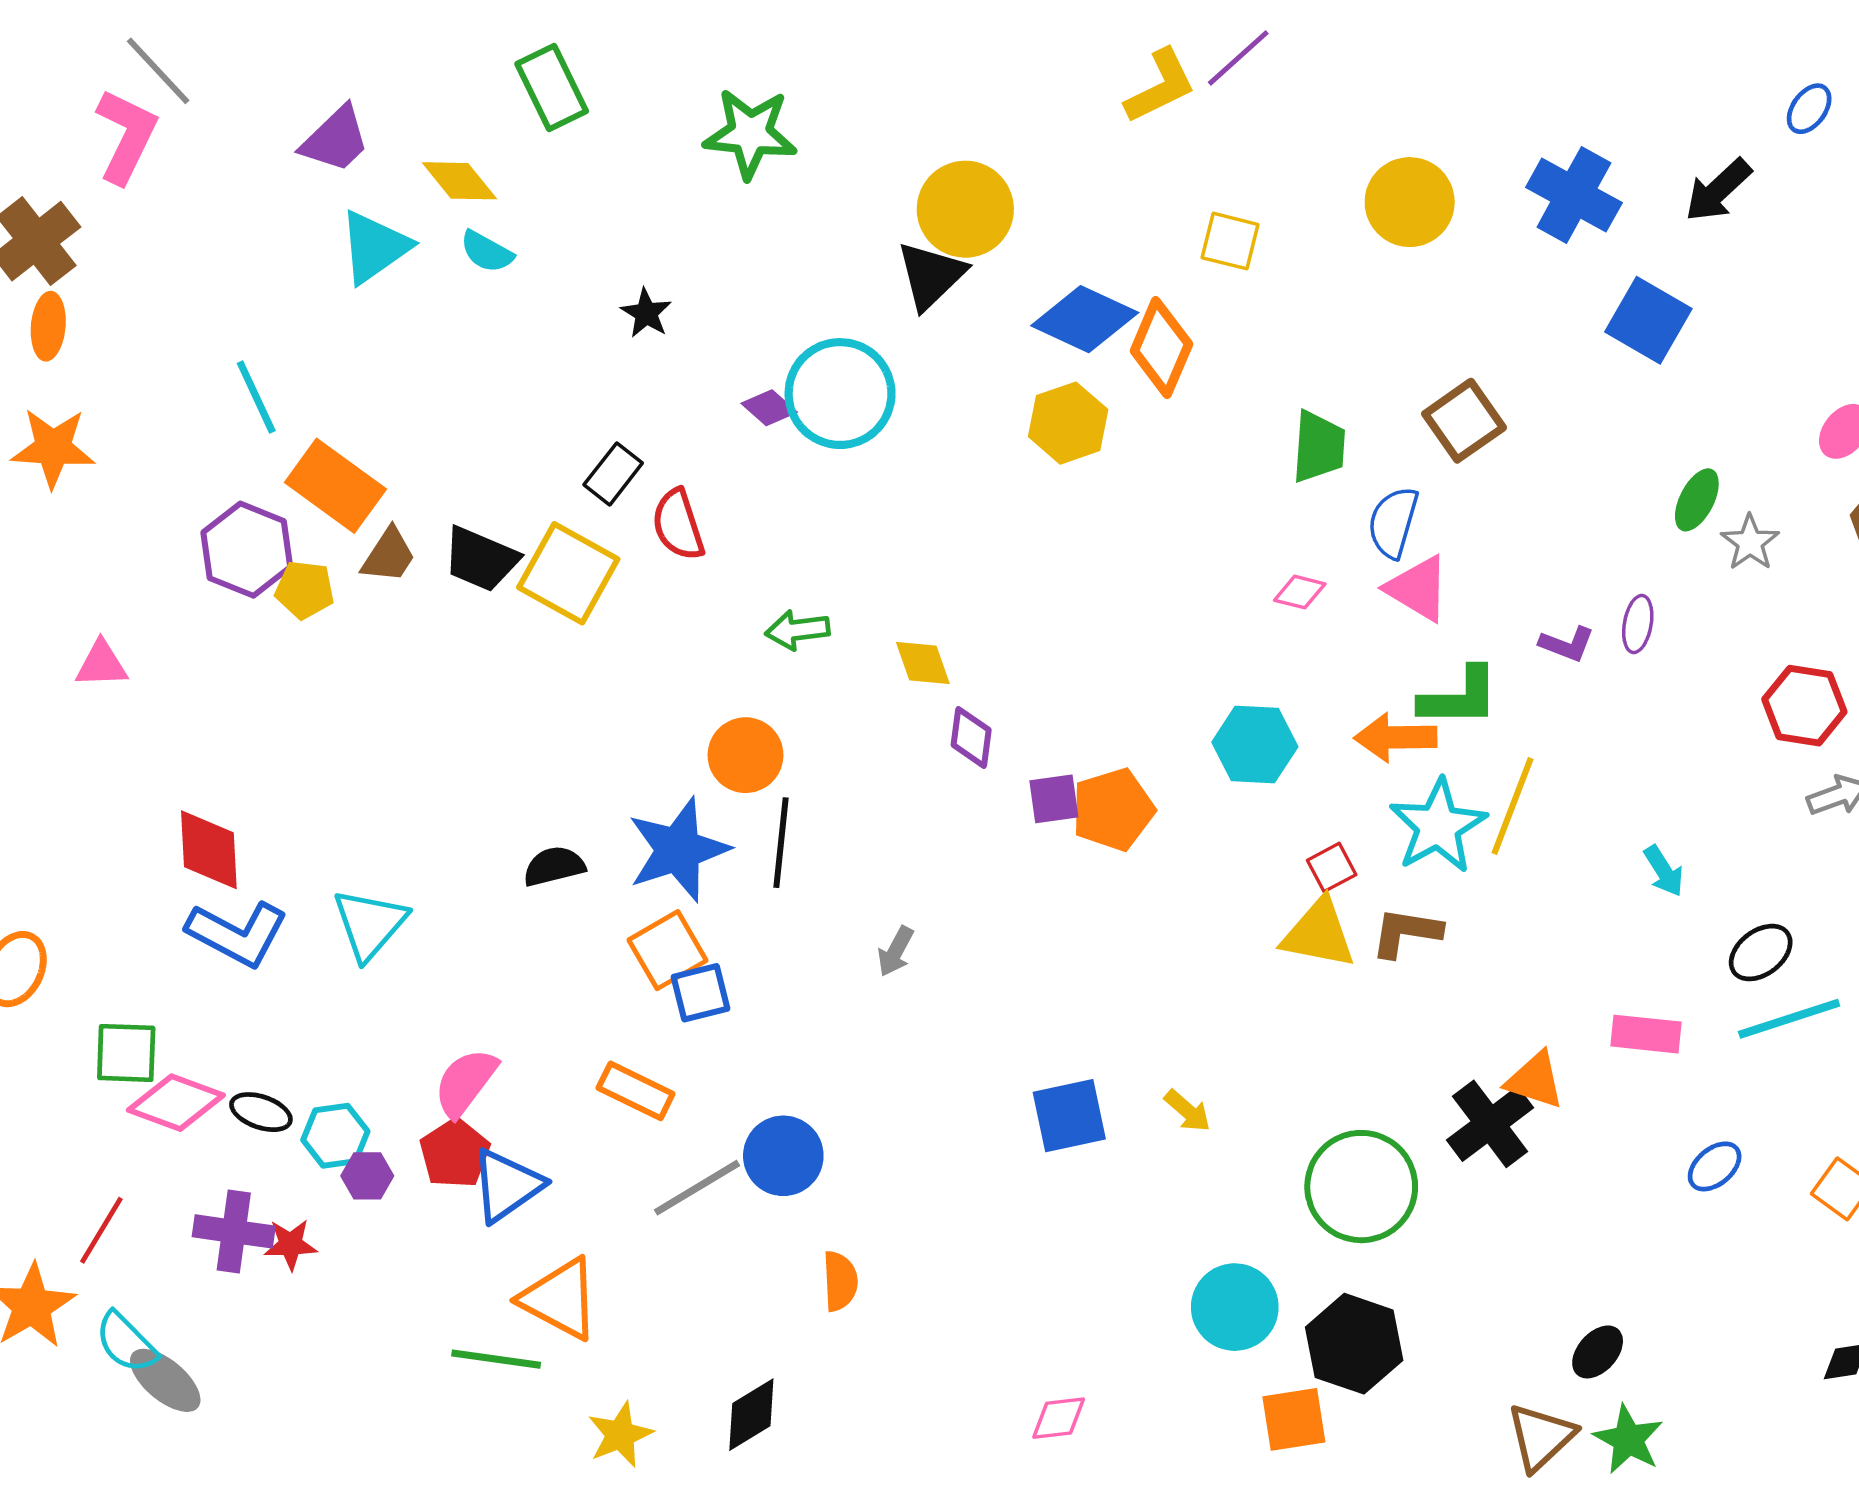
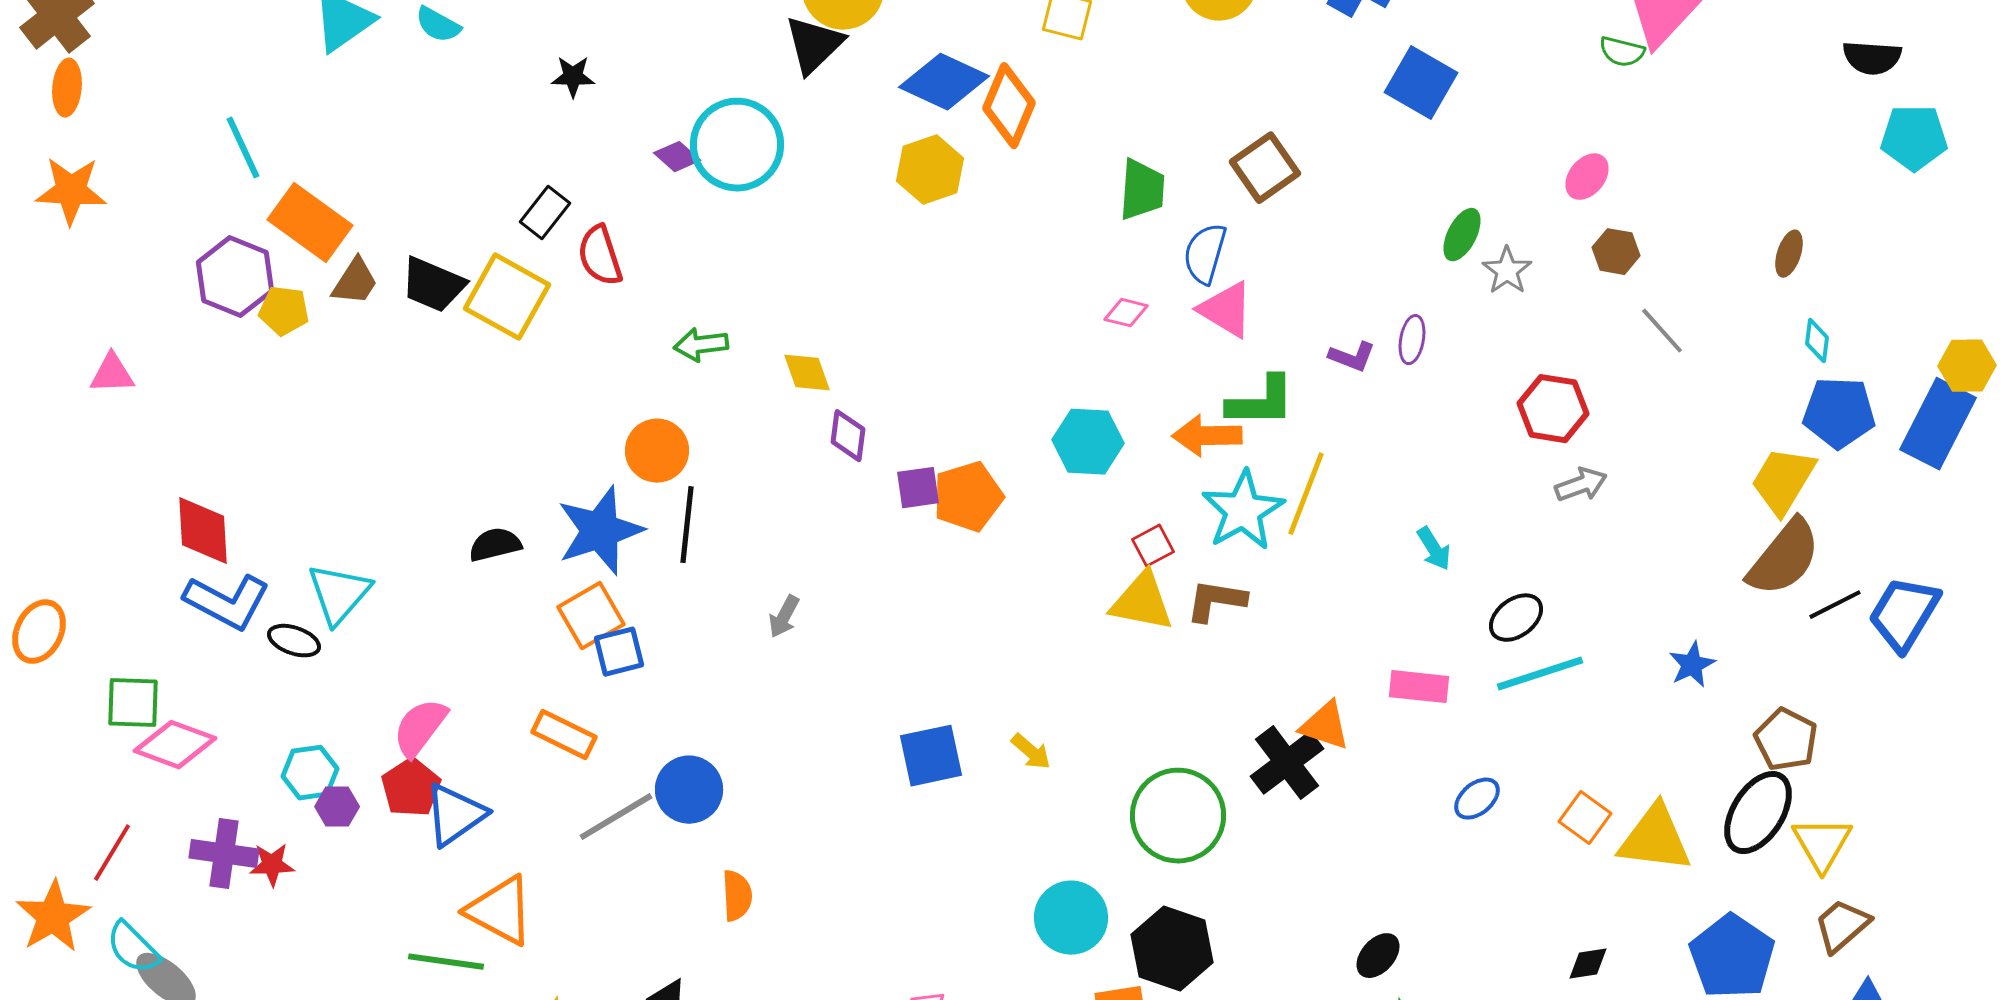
black star: (646, 313) -> (573, 77), turned -30
black ellipse: (261, 1112) -> (294, 641), moved

